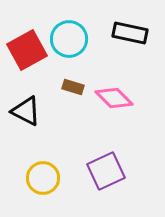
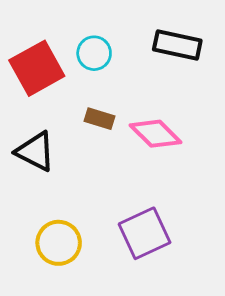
cyan circle: (69, 39) -> (94, 53), size x0.7

